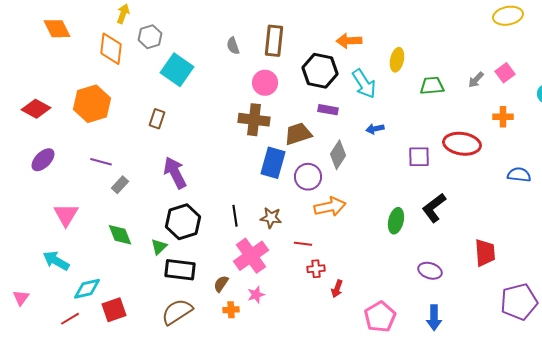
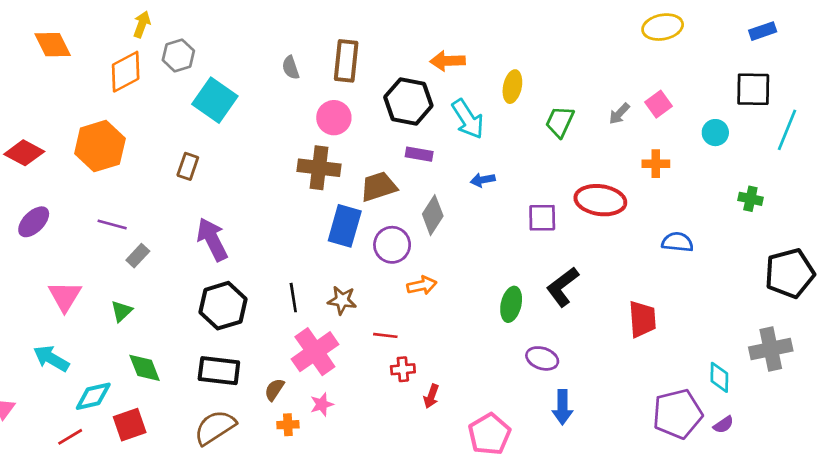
orange diamond: (111, 49) -> (126, 72), turned 56
green trapezoid: (432, 86) -> (560, 122), turned -60
orange arrow: (330, 207) -> (422, 285), size x0.7
green diamond: (120, 235) -> (145, 368), moved
green triangle: (159, 247) -> (122, 311), moved
red trapezoid: (485, 253) -> (642, 319), moved
purple ellipse: (430, 271) -> (542, 358), moved
blue arrow: (434, 318) -> (562, 407), moved

